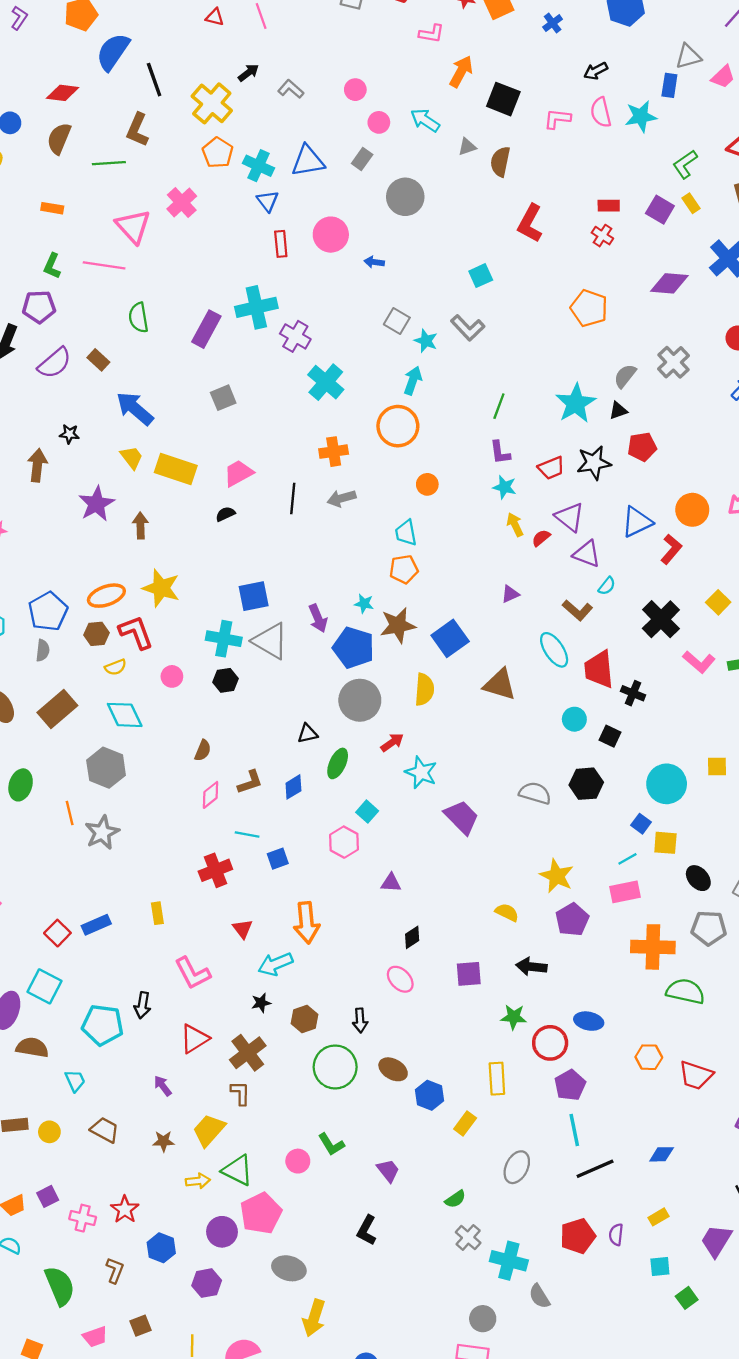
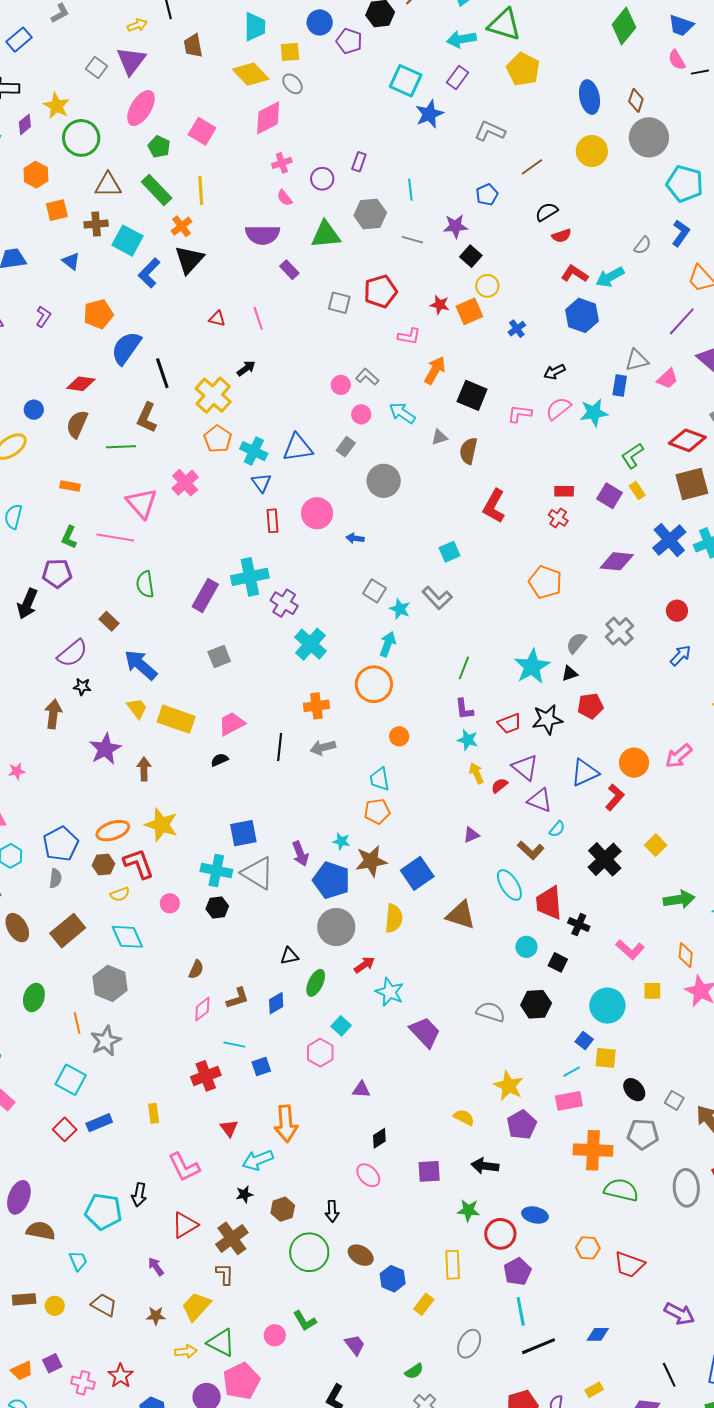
gray L-shape: (291, 89) -> (367, 377), moved
pink semicircle: (601, 112) -> (558, 409), turned 64
purple semicircle: (55, 363) -> (72, 653), moved
pink L-shape: (699, 662) -> (630, 950), moved
cyan square: (44, 986) -> (71, 1080), moved

